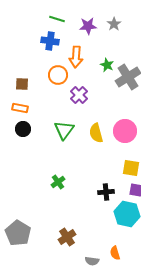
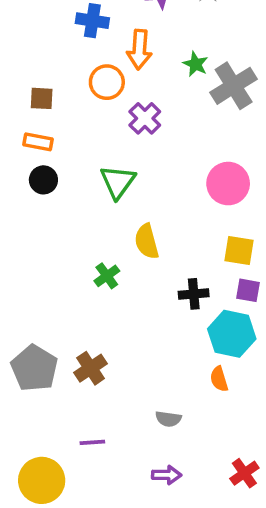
yellow semicircle: (96, 133) -> (147, 241), moved
brown cross: (67, 237) -> (91, 368), moved
orange semicircle: (115, 253) -> (219, 379), moved

